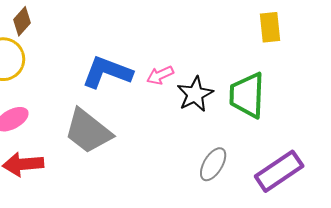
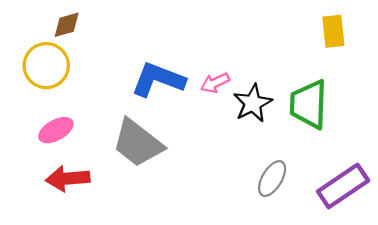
brown diamond: (22, 21) -> (67, 25), turned 32

